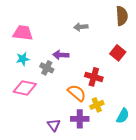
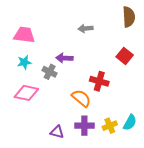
yellow cross: (97, 105) -> (110, 126), moved
purple triangle: (54, 125) -> (57, 132), turned -40

